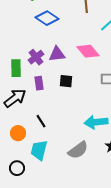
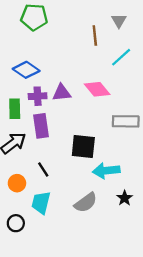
blue diamond: (47, 18) -> (26, 70), moved
purple cross: (36, 57) -> (38, 96), turned 35
black square: (66, 81) -> (83, 147), moved, size x1.6
purple rectangle: (39, 83) -> (41, 126), size x1.5

